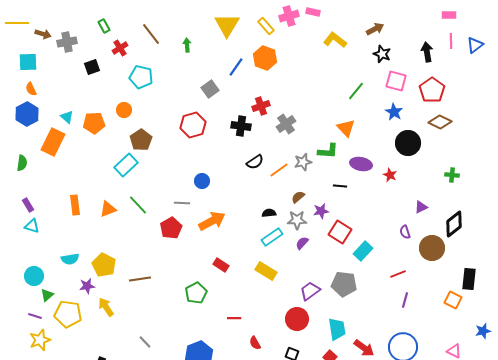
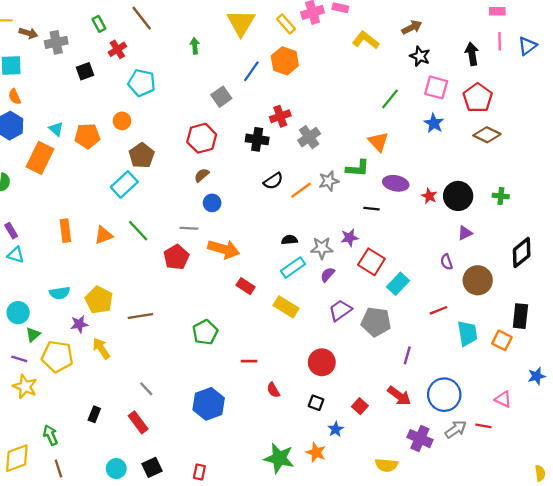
brown line: (151, 34) -> (142, 18), moved
black circle: (408, 143) -> (458, 196), moved
brown semicircle: (298, 197) -> (202, 175), moved
orange arrow: (212, 221) -> (224, 249), turned 44
black diamond: (454, 224) -> (522, 253), moved
red rectangle: (221, 265) -> (246, 286), moved
purple trapezoid: (310, 291) -> (340, 310), moved
purple line: (405, 300) -> (407, 355), moved
cyan trapezoid: (337, 329) -> (467, 333), moved
yellow star: (40, 340) -> (25, 387), turned -30

